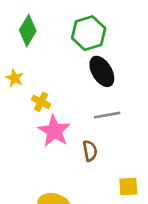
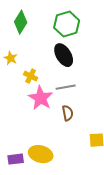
black ellipse: (102, 71) -> (64, 55), moved
gray line: (107, 115) -> (66, 87), moved

